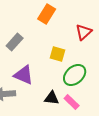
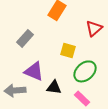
black triangle: (52, 98) -> (54, 87), moved

